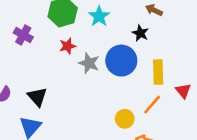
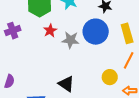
purple cross: (23, 35) -> (13, 31), turned -35
black triangle: (37, 97) -> (66, 84), moved

